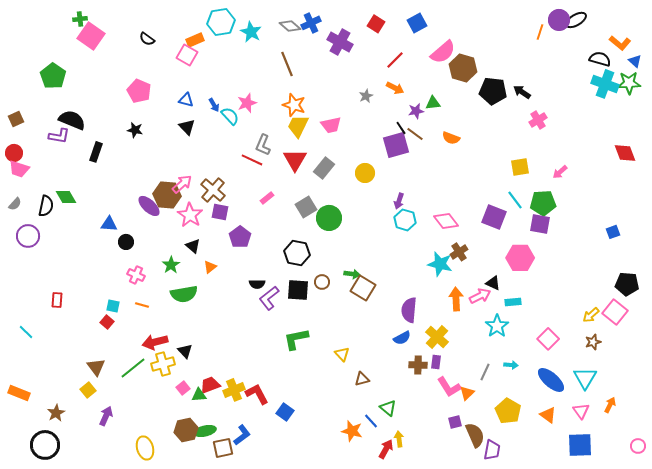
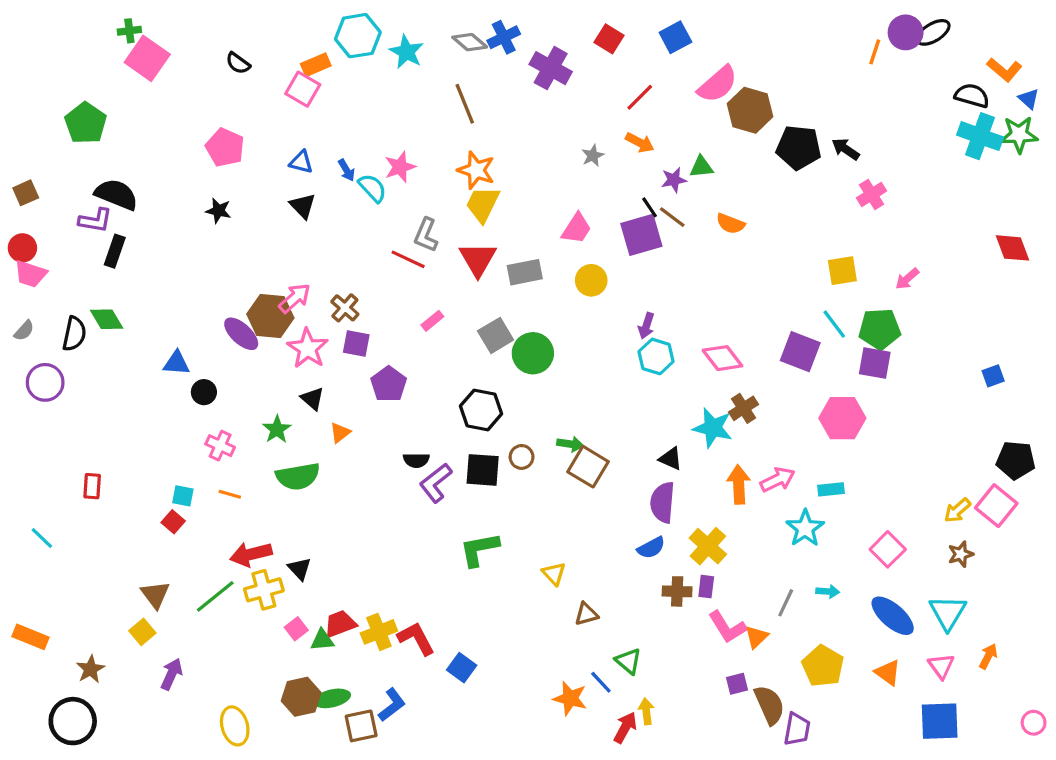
pink trapezoid: (331, 125) -> (577, 228), moved, turned -45
black rectangle: (96, 152) -> (115, 251), moved
gray rectangle: (324, 168) -> (525, 272), turned 40
brown cross: (213, 190) -> (345, 308), size x0.7
black triangle: (493, 283) -> (671, 459), moved

